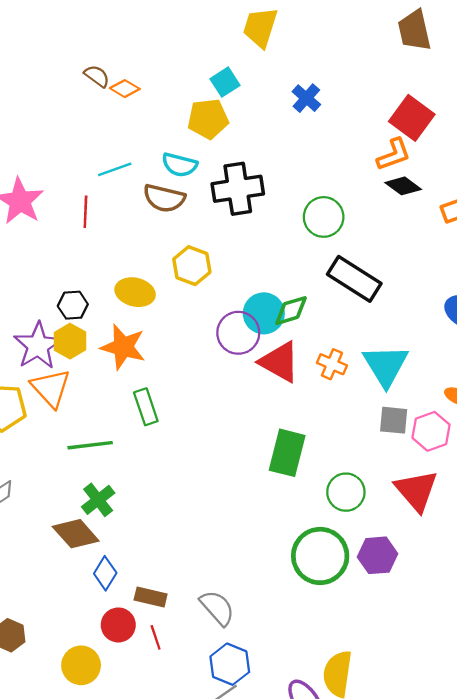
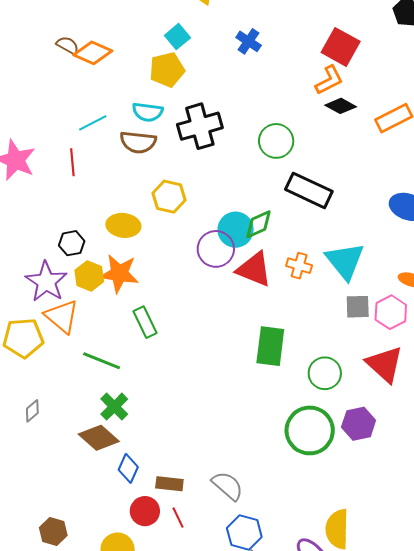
orange diamond: (125, 89) -> (93, 53), size x1.5
yellow hexagon: (70, 341) -> (89, 276), moved
green line: (90, 445) -> (102, 361), turned 36

